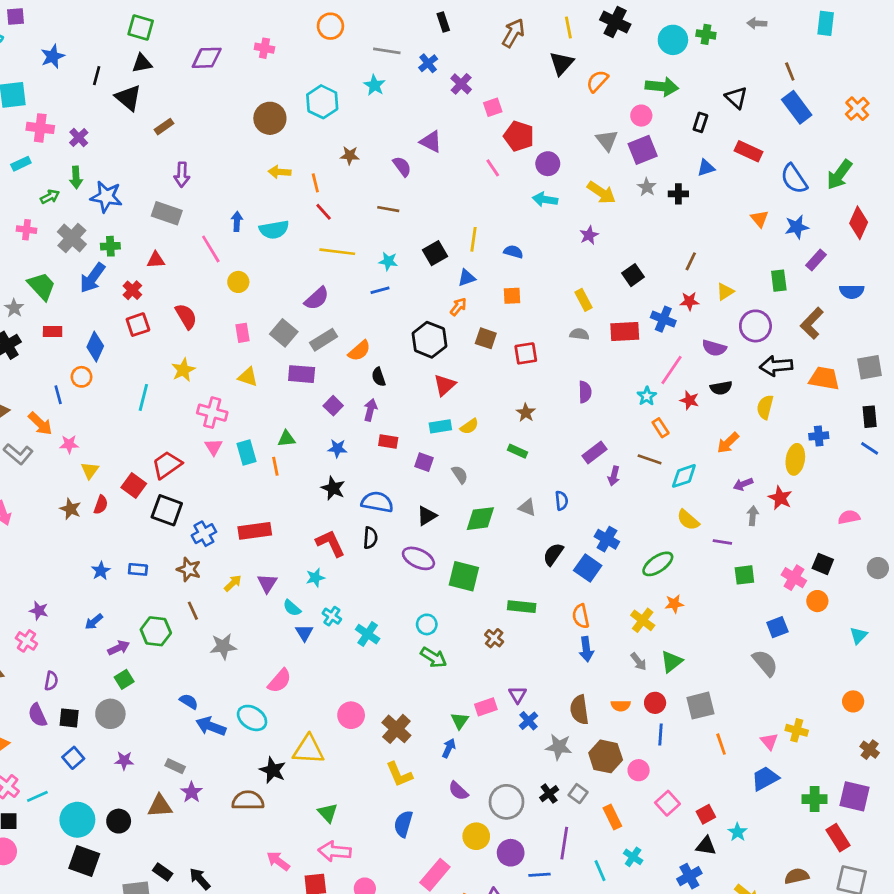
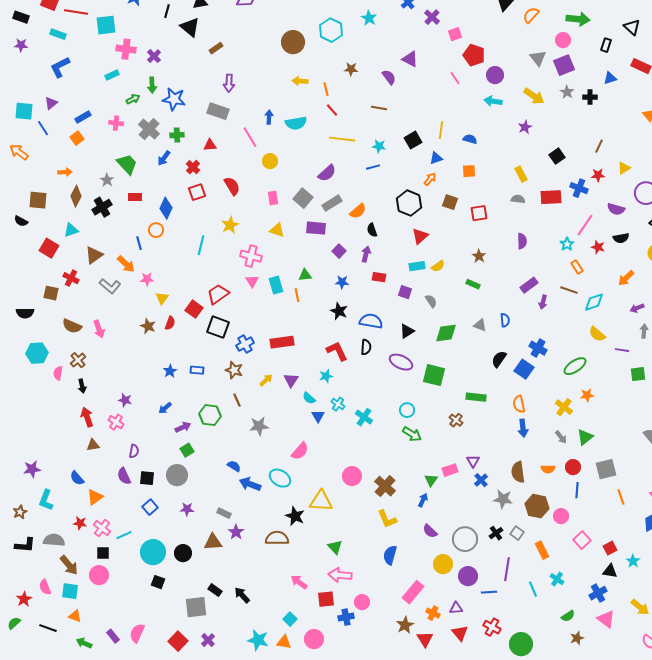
blue arrow: (93, 278) -> (164, 158), size x0.7
black square: (84, 861) -> (158, 582), size x0.6

